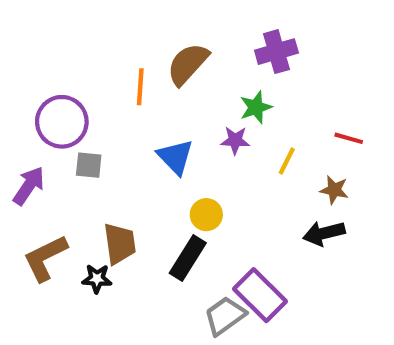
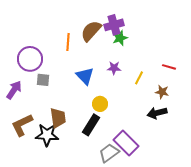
purple cross: (276, 52) -> (114, 25), moved
green star: (256, 107) -> (120, 38), moved
black star: (97, 279) -> (47, 135), size x1.6

